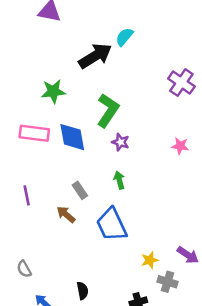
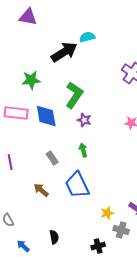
cyan semicircle: (124, 37) -> (87, 37), turned 35
brown arrow: (66, 214) -> (41, 190), moved

